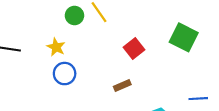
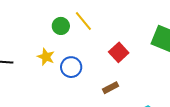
blue circle: (65, 74) -> (71, 67), moved

